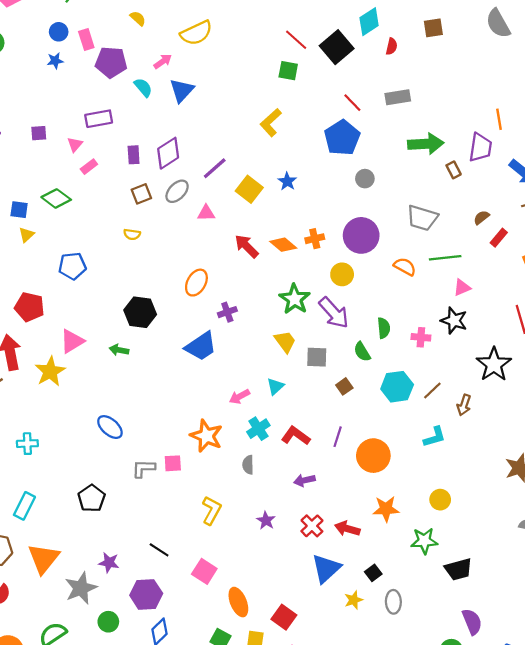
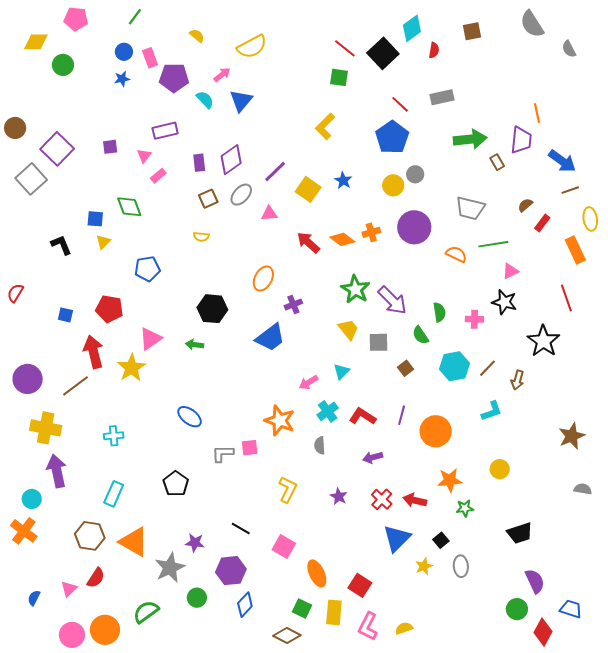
green diamond: (56, 198) -> (129, 207), turned 36
yellow circle: (342, 274) -> (393, 185), moved
green star: (424, 541) -> (465, 508), moved, size x0.7
orange triangle: (43, 558) -> (134, 542), turned -36

